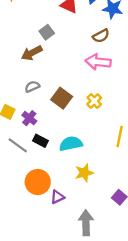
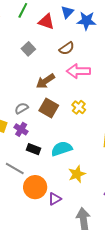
brown semicircle: (101, 36) -> (67, 48), moved
brown arrow: (32, 53) -> (45, 81), moved
gray semicircle: (32, 87) -> (22, 108), moved
gray line: (18, 145) -> (15, 168), moved

